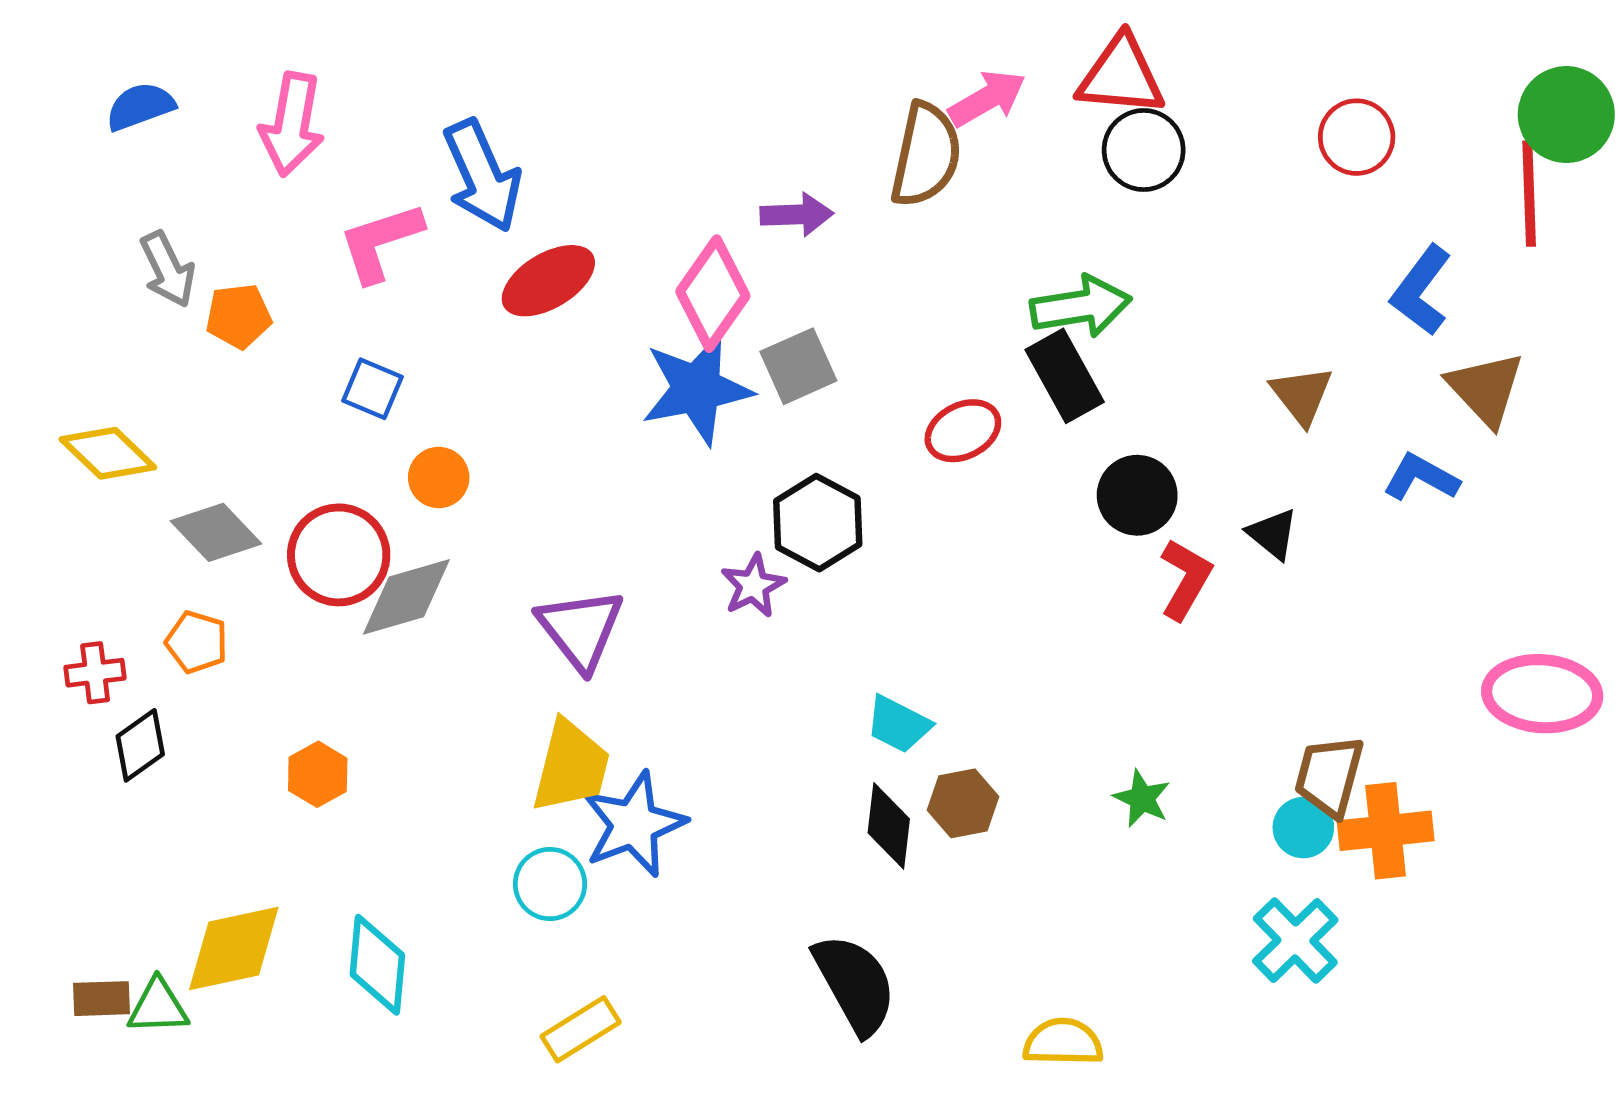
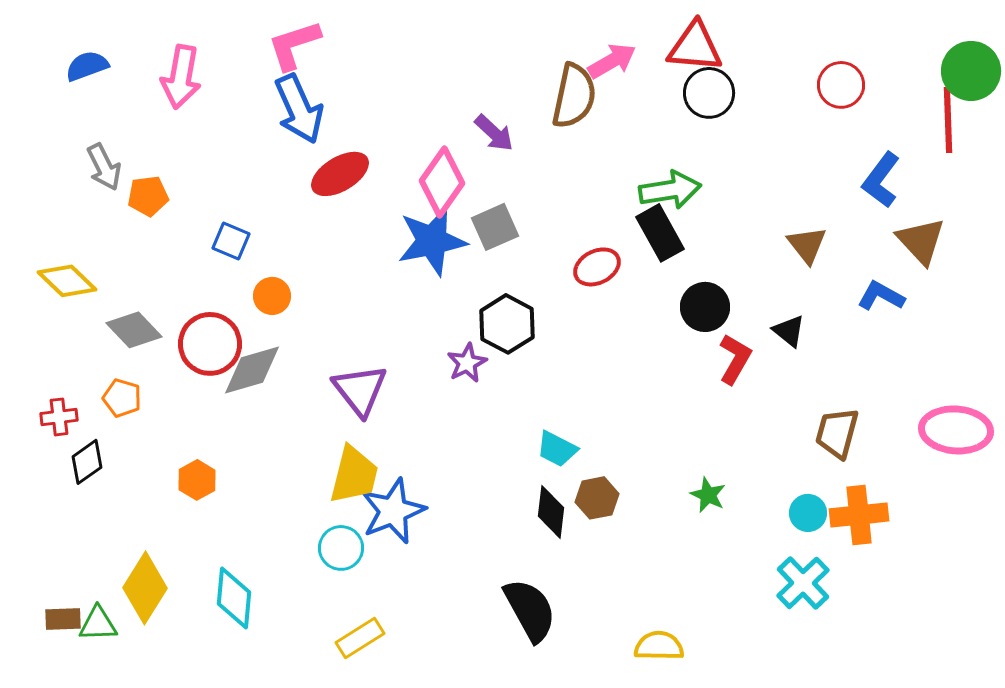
purple arrow: (797, 215) -> (494, 133), turned 45
pink L-shape: (381, 242) -> (294, 45), moved
brown trapezoid: (1329, 776) -> (837, 433), moved
yellow diamond: (234, 949) -> (145, 588), turned -46

